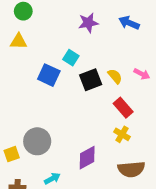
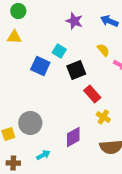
purple star: (88, 23) -> (74, 21), turned 30
yellow semicircle: (115, 76) -> (103, 50), moved
red rectangle: (123, 108) -> (92, 94), moved

